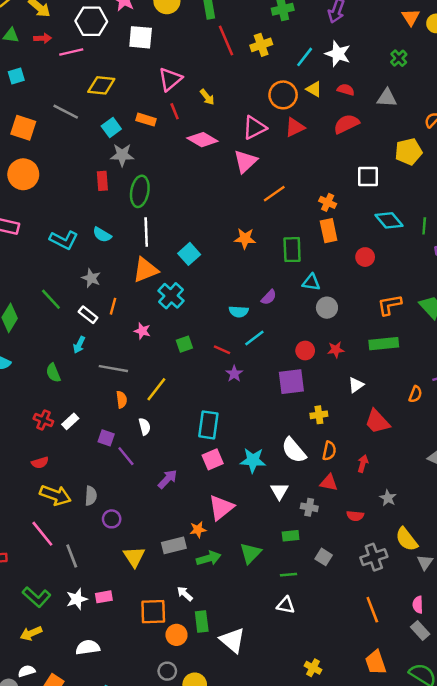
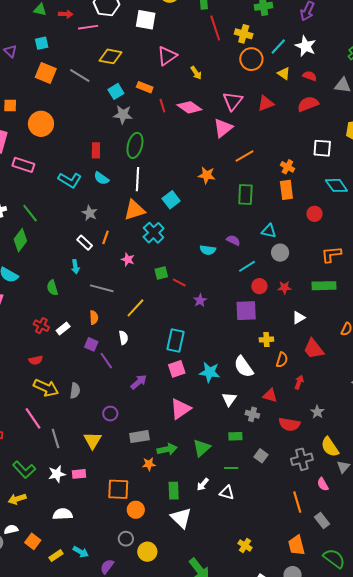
yellow cross: (261, 45) -> (244, 34), turned 30
orange circle: (283, 95) -> (251, 59), moved
red line: (175, 111) -> (162, 106), moved
orange square: (23, 128) -> (46, 73), moved
pink triangle: (254, 128) -> (233, 101), turned -30
red rectangle: (102, 181) -> (96, 150), moved
orange star: (245, 238) -> (207, 175), moved
green rectangle: (292, 250) -> (245, 194), moved
purple semicircle: (269, 297) -> (233, 240), turned -112
green line: (51, 299) -> (30, 213), moved
cyan line: (254, 338) -> (247, 266), moved
cyan arrow: (79, 345) -> (75, 267), turned -40
red line: (222, 350) -> (179, 282), moved
orange semicircle: (122, 400) -> (94, 318), moved
orange semicircle: (329, 451) -> (282, 360), moved
red semicircle: (355, 516) -> (289, 424), size x1.5
purple circle: (112, 519) -> (110, 414), moved
orange star: (198, 530) -> (149, 464), moved
yellow triangle: (134, 557) -> (93, 440), moved
white arrow: (185, 594) -> (203, 484), moved, turned -96
pink semicircle: (418, 605) -> (323, 484), moved, turned -32
green rectangle: (202, 622) -> (174, 491), moved
gray rectangle: (420, 631) -> (322, 520), moved

